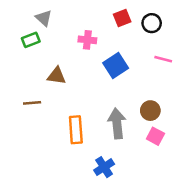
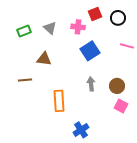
gray triangle: (44, 18) -> (50, 28), moved
pink cross: (87, 40) -> (78, 27), moved
gray arrow: (117, 123) -> (91, 84), moved, size x0.6

